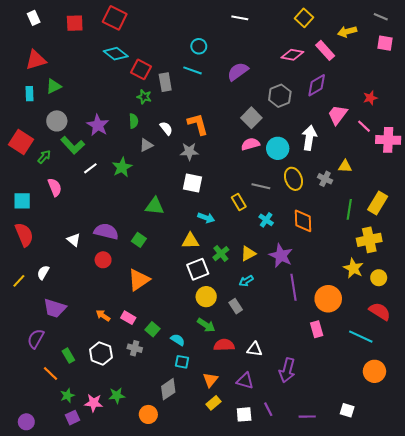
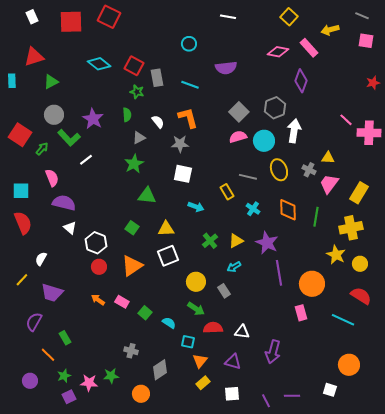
red square: (75, 23) -> (71, 22), size x1.4
cyan diamond: (116, 54) -> (99, 64), moved
cyan line: (192, 70) -> (190, 85), moved
purple semicircle: (238, 72) -> (226, 68), turned -150
purple diamond: (317, 85) -> (301, 81), turned -40
cyan rectangle: (29, 94) -> (12, 81), moved
gray hexagon: (280, 96) -> (275, 108), moved
red star: (370, 98) -> (373, 83), moved
pink trapezoid: (338, 115) -> (329, 184), moved
green star: (122, 167) -> (134, 164), moved
green line: (349, 209) -> (316, 217), moved
purple semicircle: (106, 231) -> (64, 203), moved
yellow triangle: (190, 241) -> (166, 229), moved
red circle: (103, 260) -> (99, 267), moved
white square: (198, 269) -> (168, 256), moved
yellow line: (19, 281) -> (22, 280), moved
gray cross: (135, 348) -> (131, 351), moved
white hexagon: (101, 353) -> (96, 243), moved
cyan square: (182, 362) -> (188, 342), moved
orange circle: (374, 371) -> (349, 365), moved
purple line: (268, 409) -> (266, 401), moved
purple circle: (26, 422) -> (30, 381), moved

